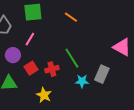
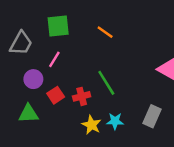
gray rectangle: (102, 74) -> (152, 116), moved
cyan star: (82, 81) -> (115, 121), moved
yellow star: (44, 95) -> (91, 125), moved

